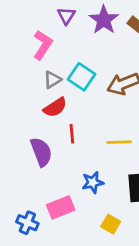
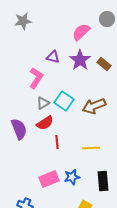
purple triangle: (66, 16) -> (53, 57), turned -48
purple semicircle: (41, 152) -> (19, 129), moved
pink rectangle: (61, 207) -> (49, 179), moved

